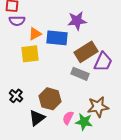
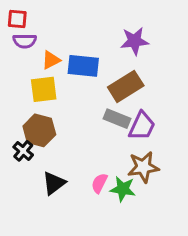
purple star: (77, 21) -> (135, 41), moved
purple trapezoid: (103, 62) -> (142, 126), moved
brown hexagon: (50, 99) -> (39, 130), moved

